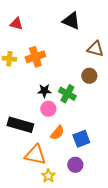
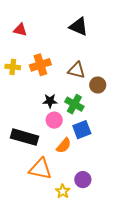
brown triangle: (95, 49) -> (76, 70), moved
blue square: (81, 139) -> (82, 130), moved
yellow star: (48, 176) -> (63, 191), moved

